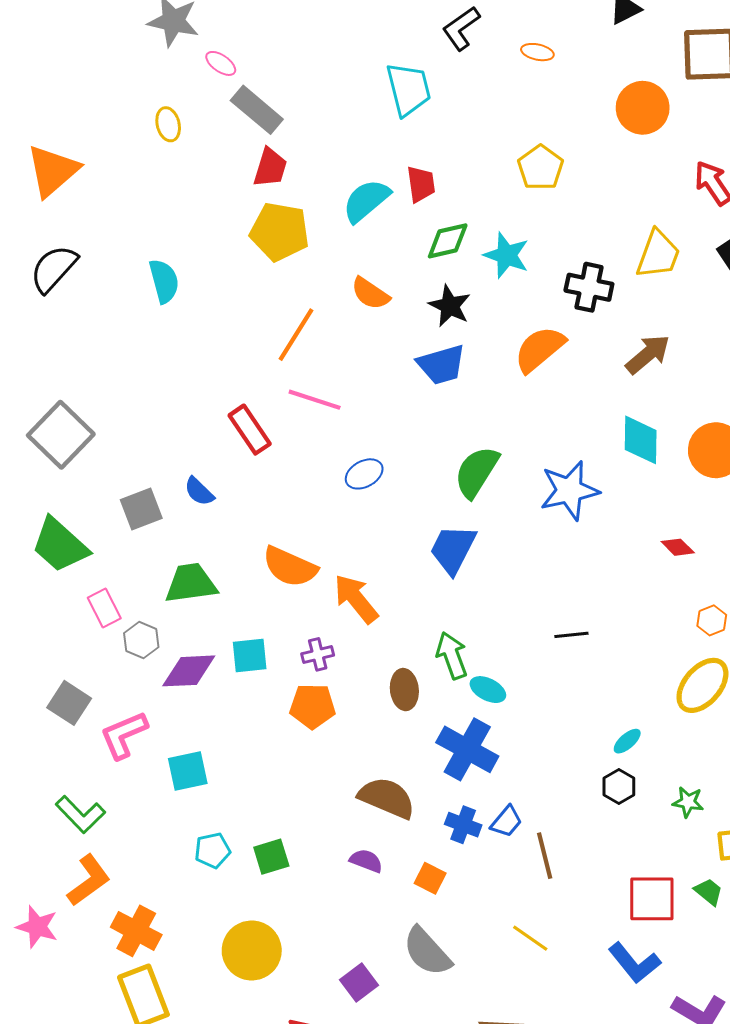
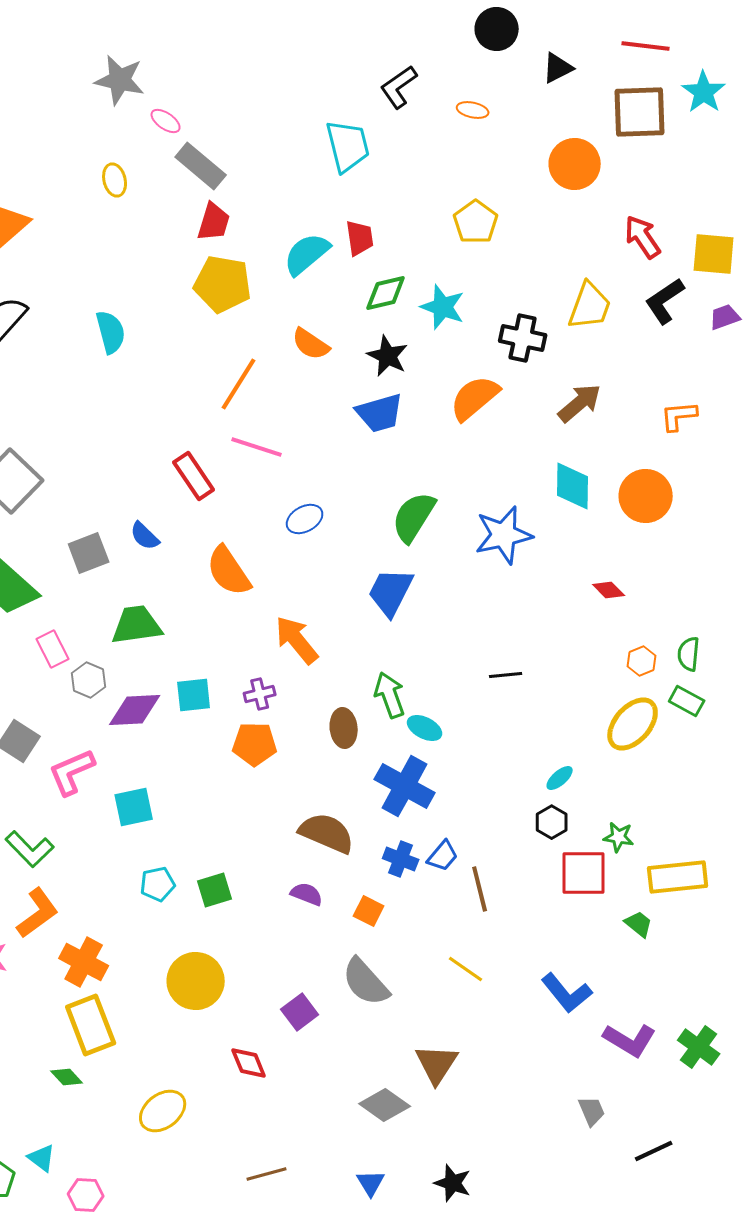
orange semicircle: (290, 567) -> (229, 571), moved, turned 32
red square: (652, 899) -> (584, 873), moved

